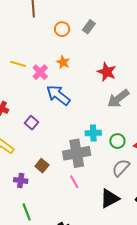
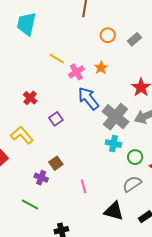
gray cross: (77, 153) -> (116, 117), moved, turned 36
purple cross: (21, 180) -> (41, 178), moved
black triangle: (110, 198) -> (114, 211), turned 30
green line: (27, 212) -> (30, 205), turned -54

